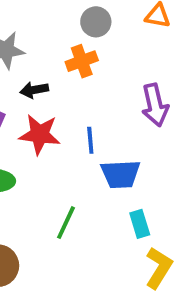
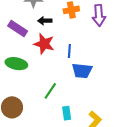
purple arrow: (155, 105) -> (99, 15), moved
cyan rectangle: (140, 224) -> (67, 113), moved

